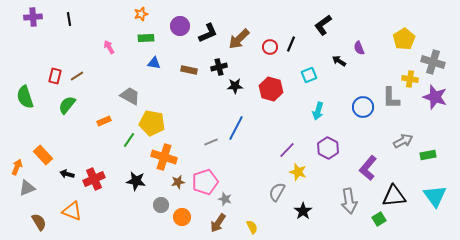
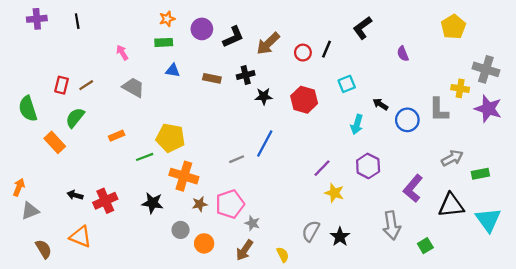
orange star: (141, 14) -> (167, 19), moved
yellow pentagon: (404, 39) -> (453, 27), moved
black arrow: (339, 61) -> (380, 104), moved
gray trapezoid: (130, 96) -> (133, 87), moved
green line: (129, 140) -> (145, 157), turned 35
orange rectangle: (43, 155) -> (55, 142), moved
gray semicircle: (277, 192) -> (311, 231), moved
black triangle: (394, 196) -> (451, 205), moved

